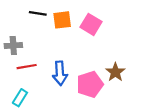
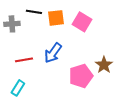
gray cross: (13, 45) -> (12, 24), moved
blue arrow: (60, 73) -> (53, 53), moved, turned 40

